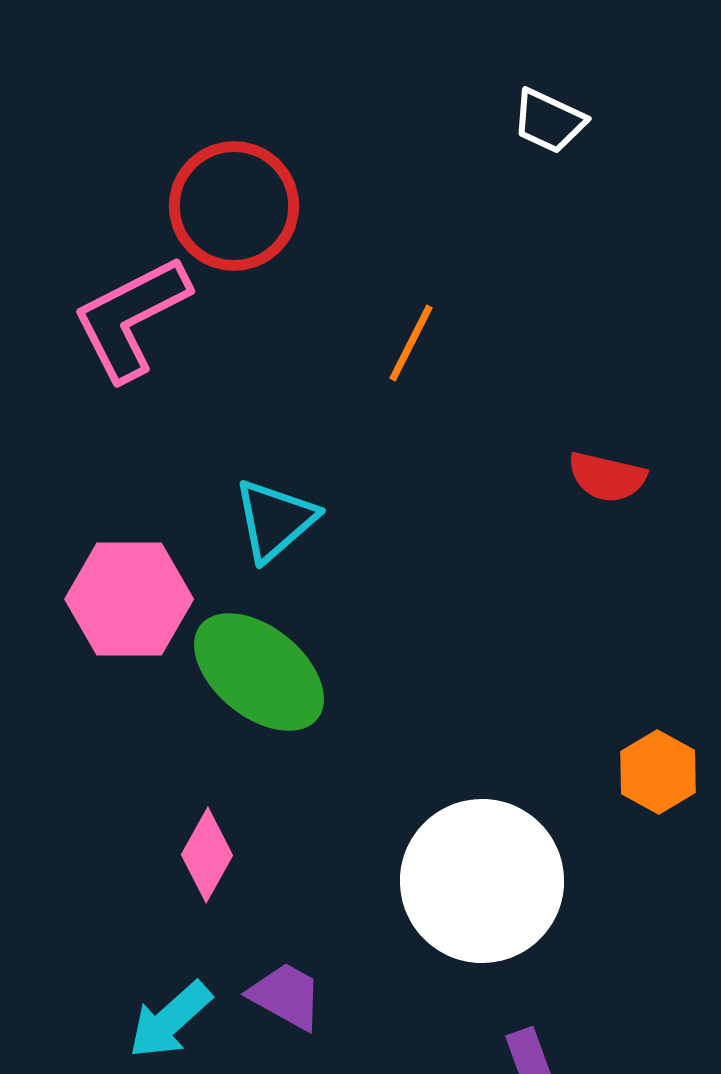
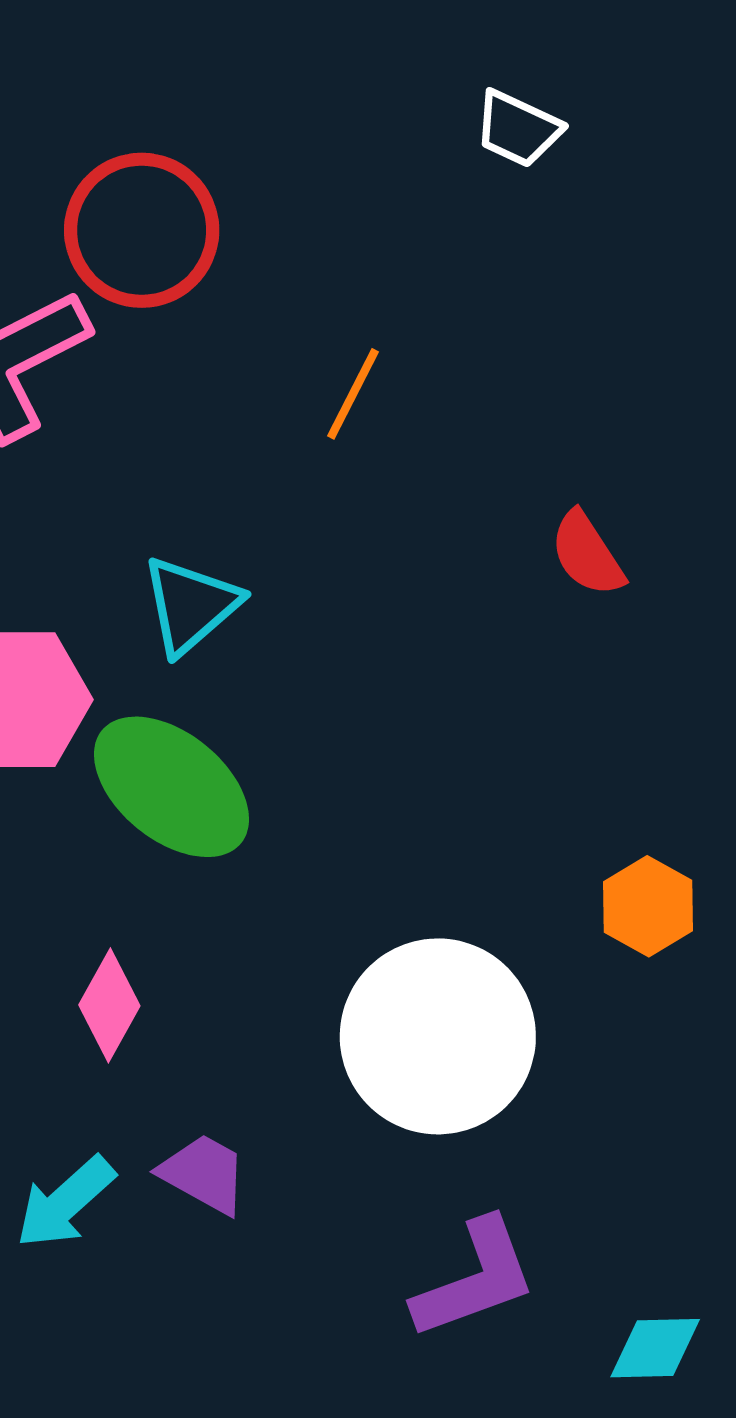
red semicircle: (607, 477) -> (587, 554), turned 44

